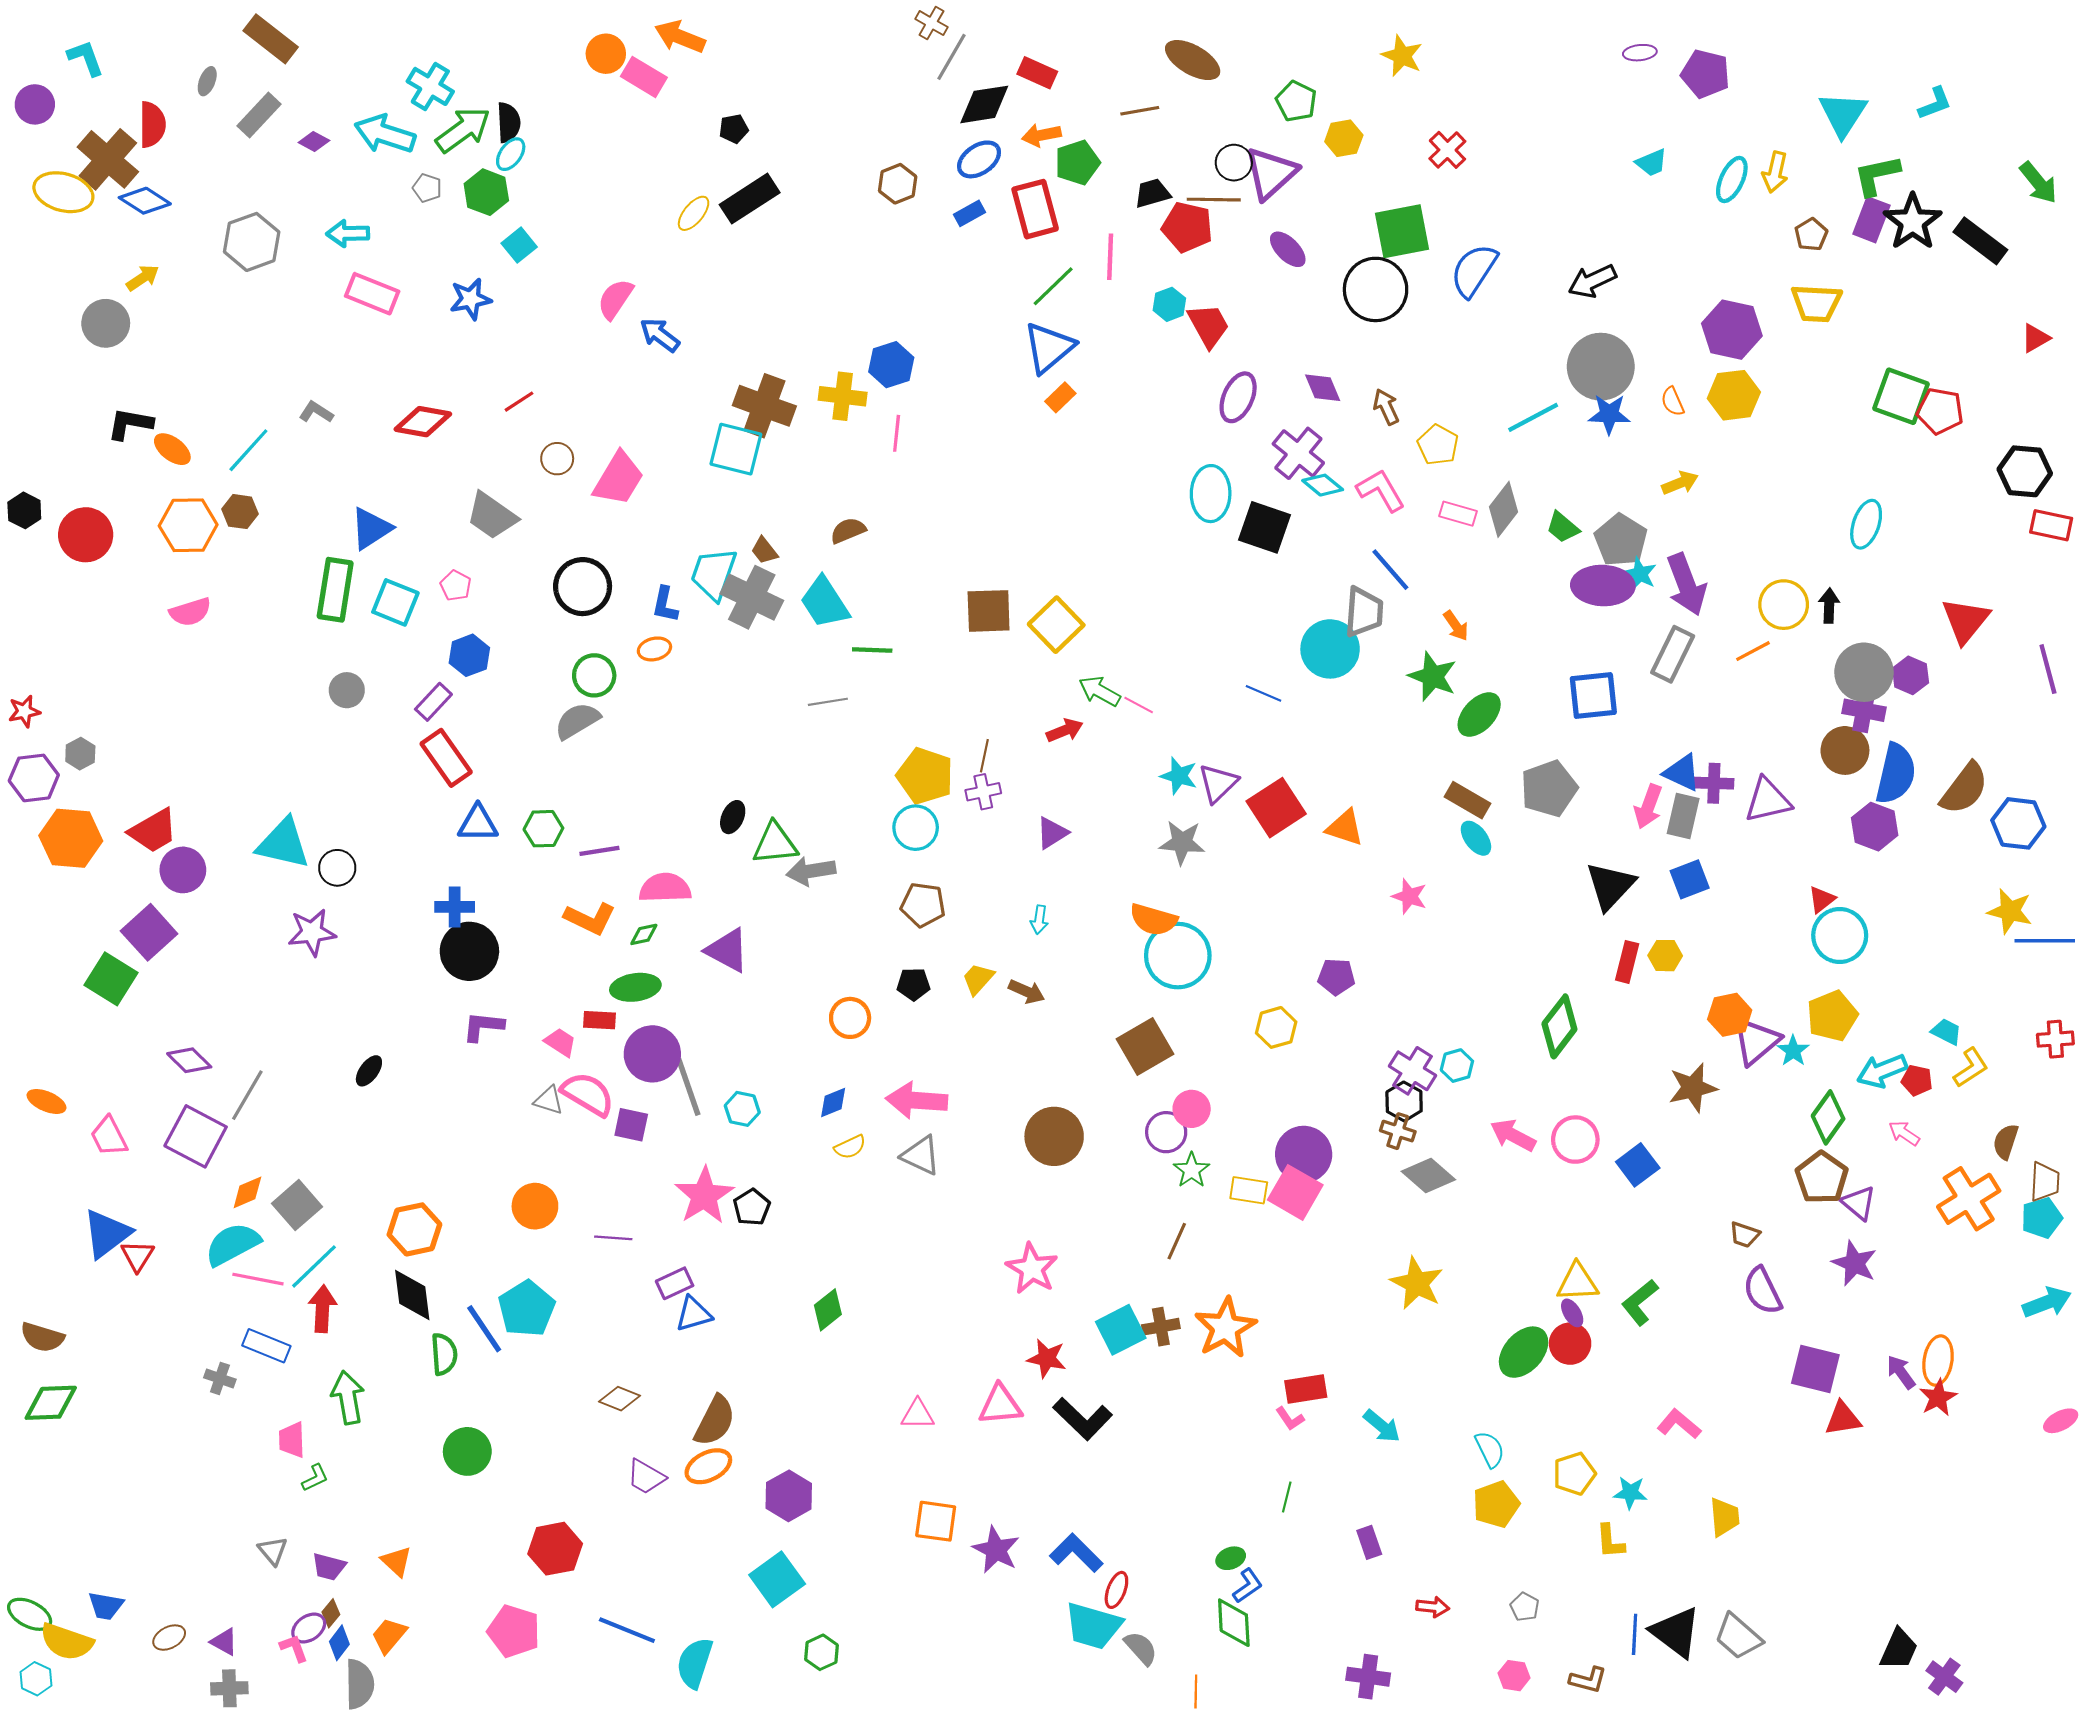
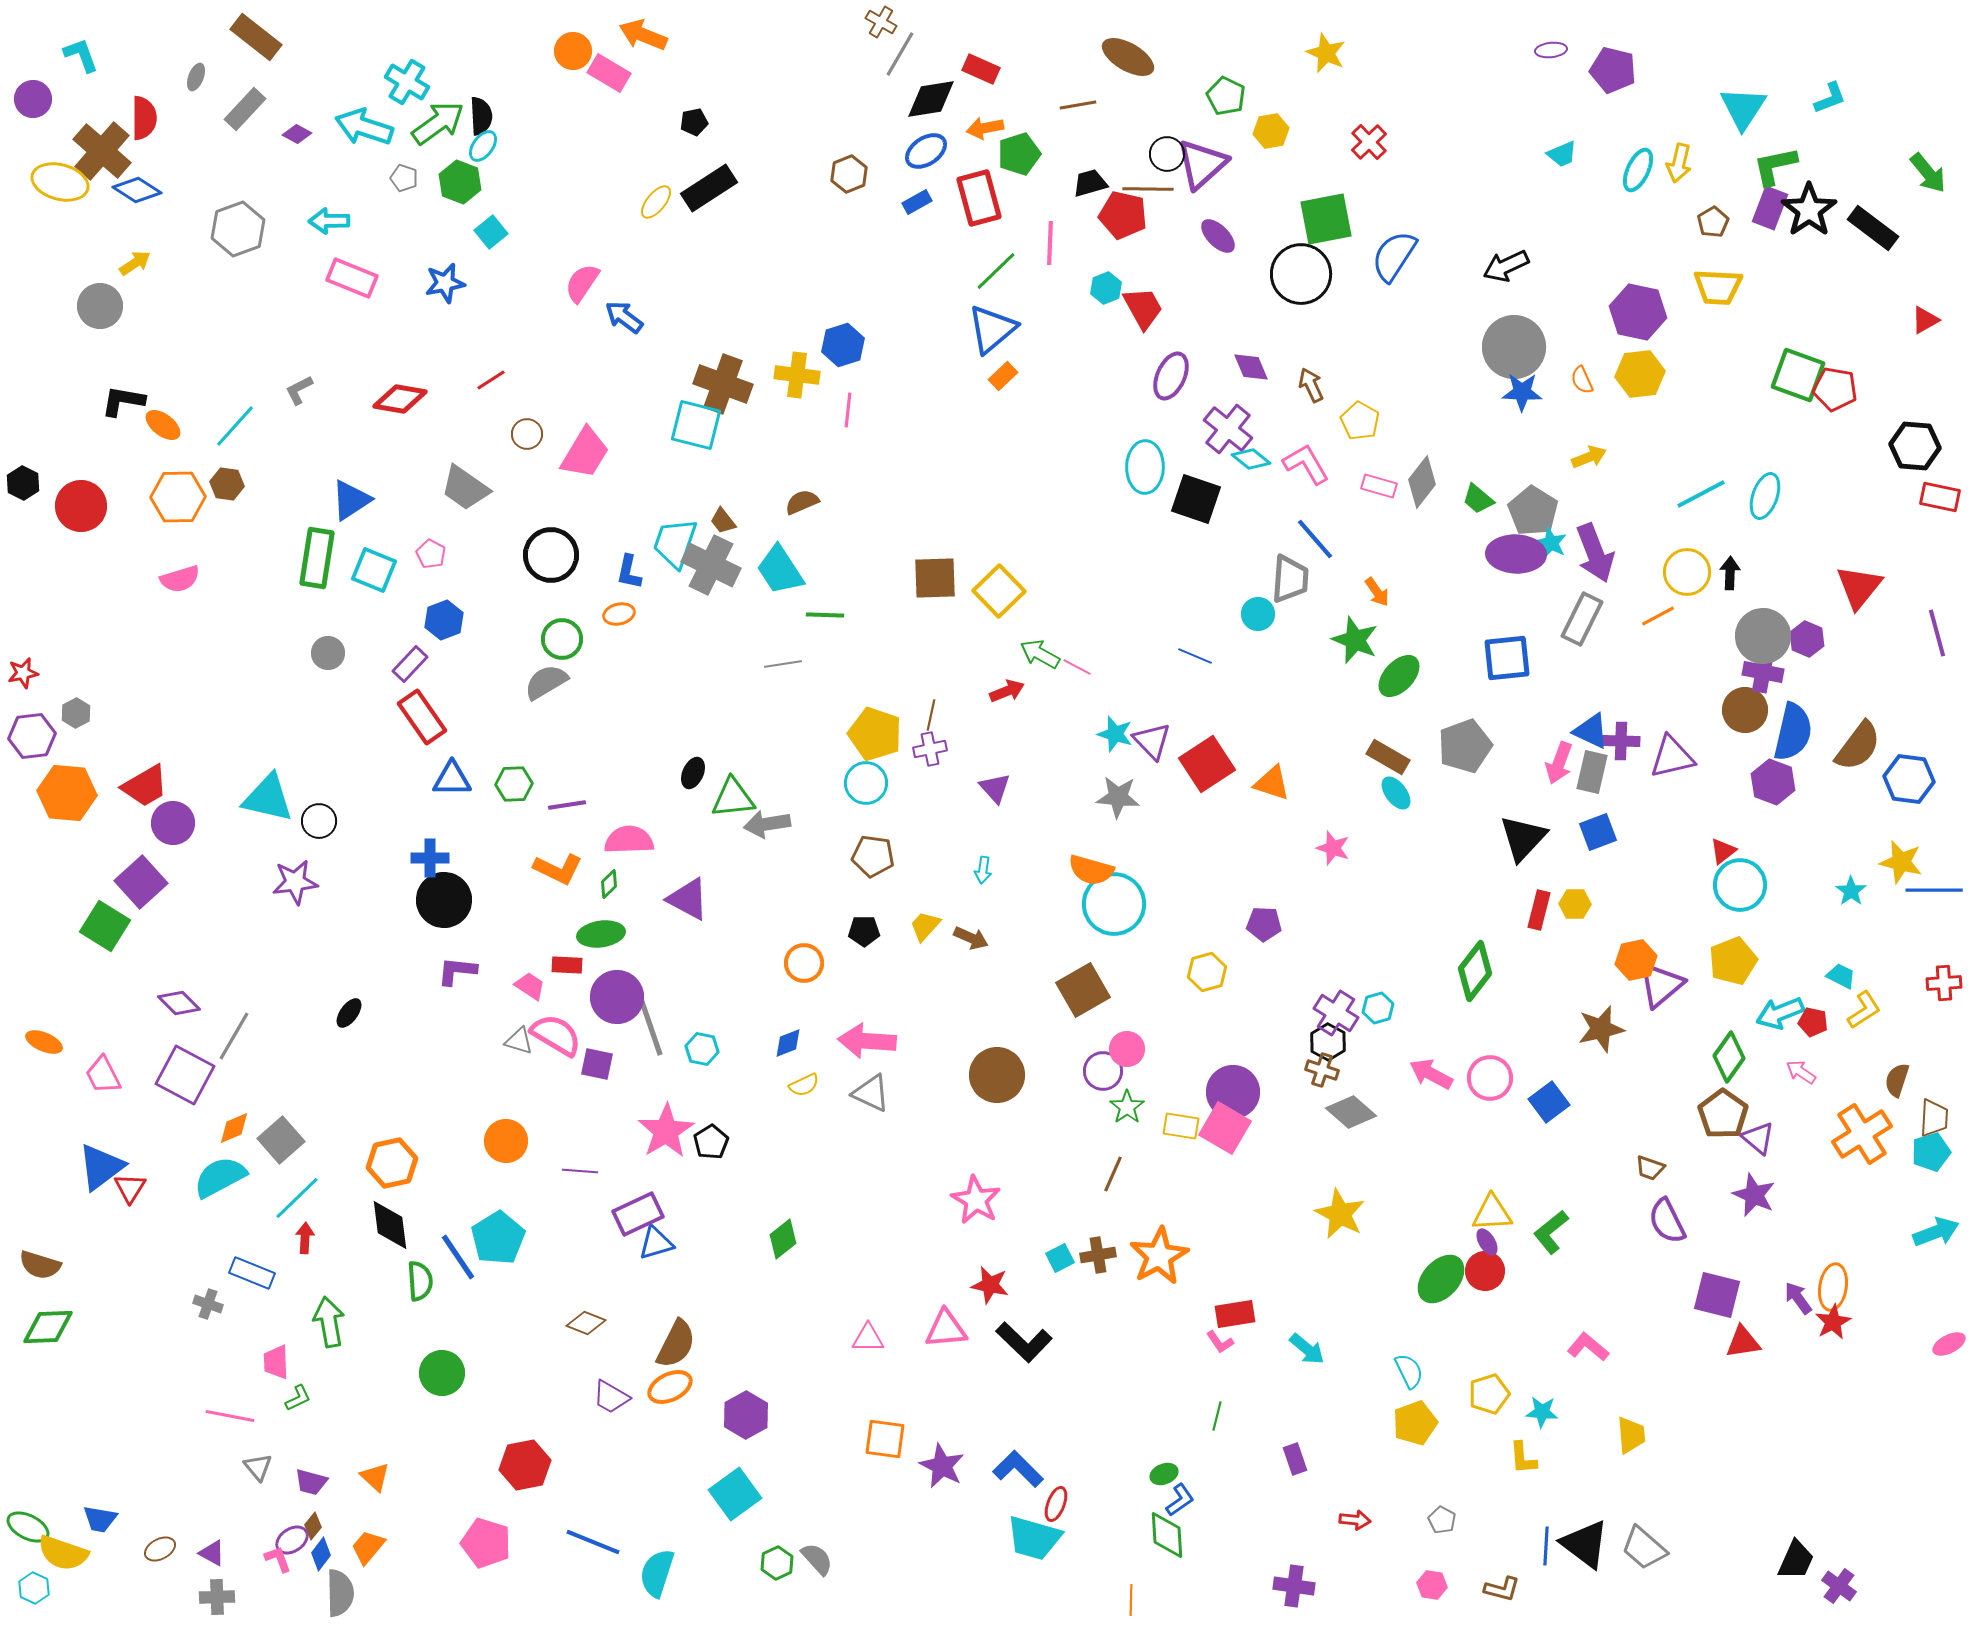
gray L-shape: (316, 412) -> (299, 390), turned -60
cyan line: (1533, 417) -> (1701, 494), moved
cyan circle: (1330, 649) -> (1258, 614), size x0.6
purple triangle: (1218, 783) -> (1152, 741), turned -30
purple triangle: (1052, 833) -> (995, 788), turned -40
green diamond: (644, 934) -> (609, 884), turned -32
cyan star: (1793, 1051) -> (1851, 891), moved
pink line: (258, 1279) -> (230, 1416), moved
purple rectangle: (675, 1283) -> (638, 1214), size x1.4
red arrow: (322, 1309) -> (305, 1238), size x0.7
cyan square: (1121, 1330) -> (1060, 1258), size x0.6
gray semicircle: (1141, 1648) -> (817, 1559), moved

